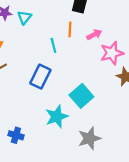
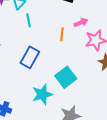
orange line: (70, 29) -> (62, 34), moved
cyan line: (53, 45) -> (29, 20), moved

